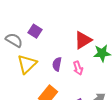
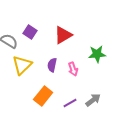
red triangle: (83, 40) -> (63, 35), moved

